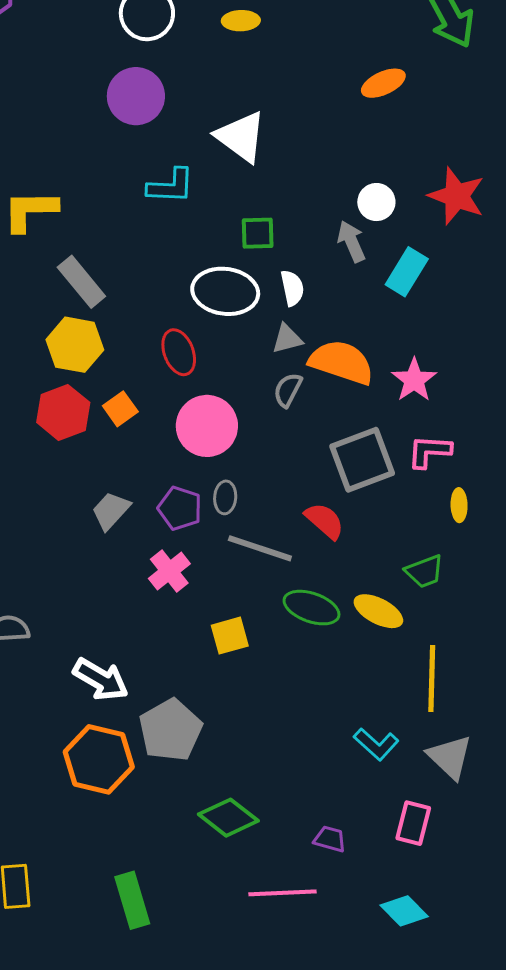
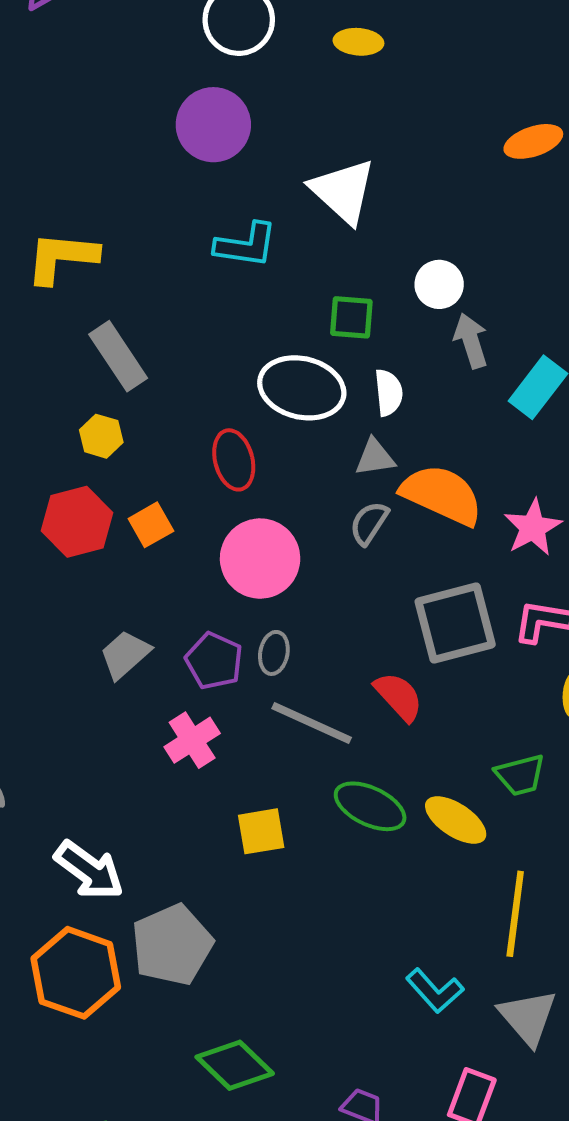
white circle: (376, 202) -> (439, 284), moved
yellow hexagon: (75, 345) -> (101, 436), size x0.6

